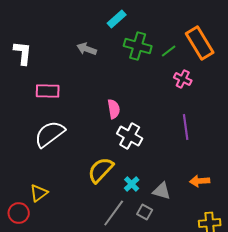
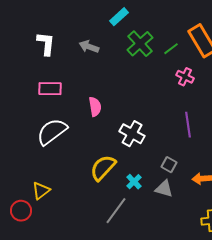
green cross: (138, 46) -> (140, 44), turned 32
white L-shape: (23, 53) -> (46, 44), moved
pink semicircle: (114, 109) -> (95, 107), moved
gray square: (145, 212) -> (169, 165), moved

